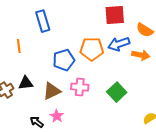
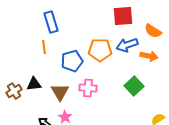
orange line: (19, 46) -> (44, 47), moved
brown triangle: (52, 91) -> (60, 92), turned -36
green square: (117, 92) -> (134, 86), moved

